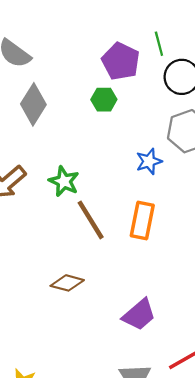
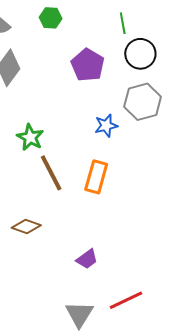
purple pentagon: (121, 61) -> (88, 65), moved
green hexagon: (104, 100) -> (51, 18), moved
purple trapezoid: (139, 315) -> (87, 259), size x0.7

